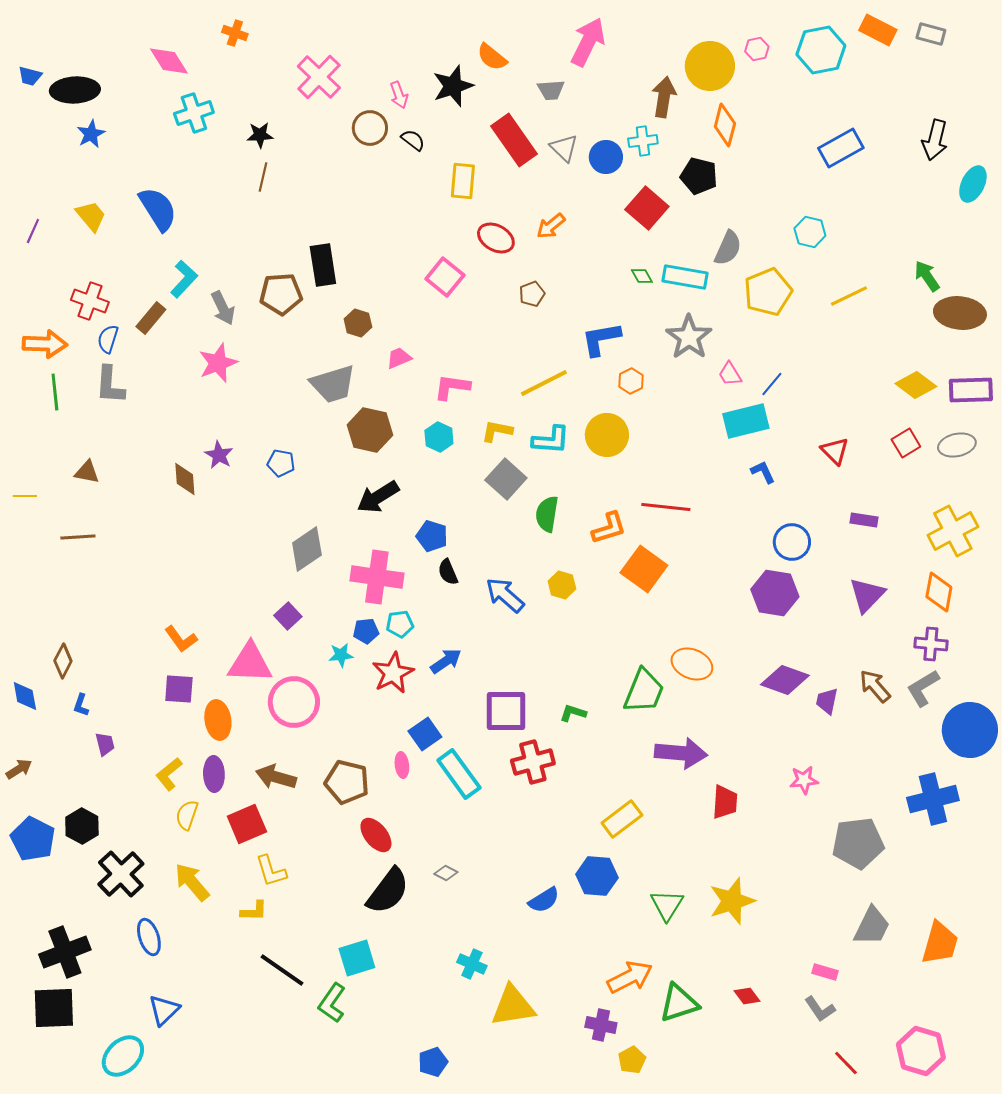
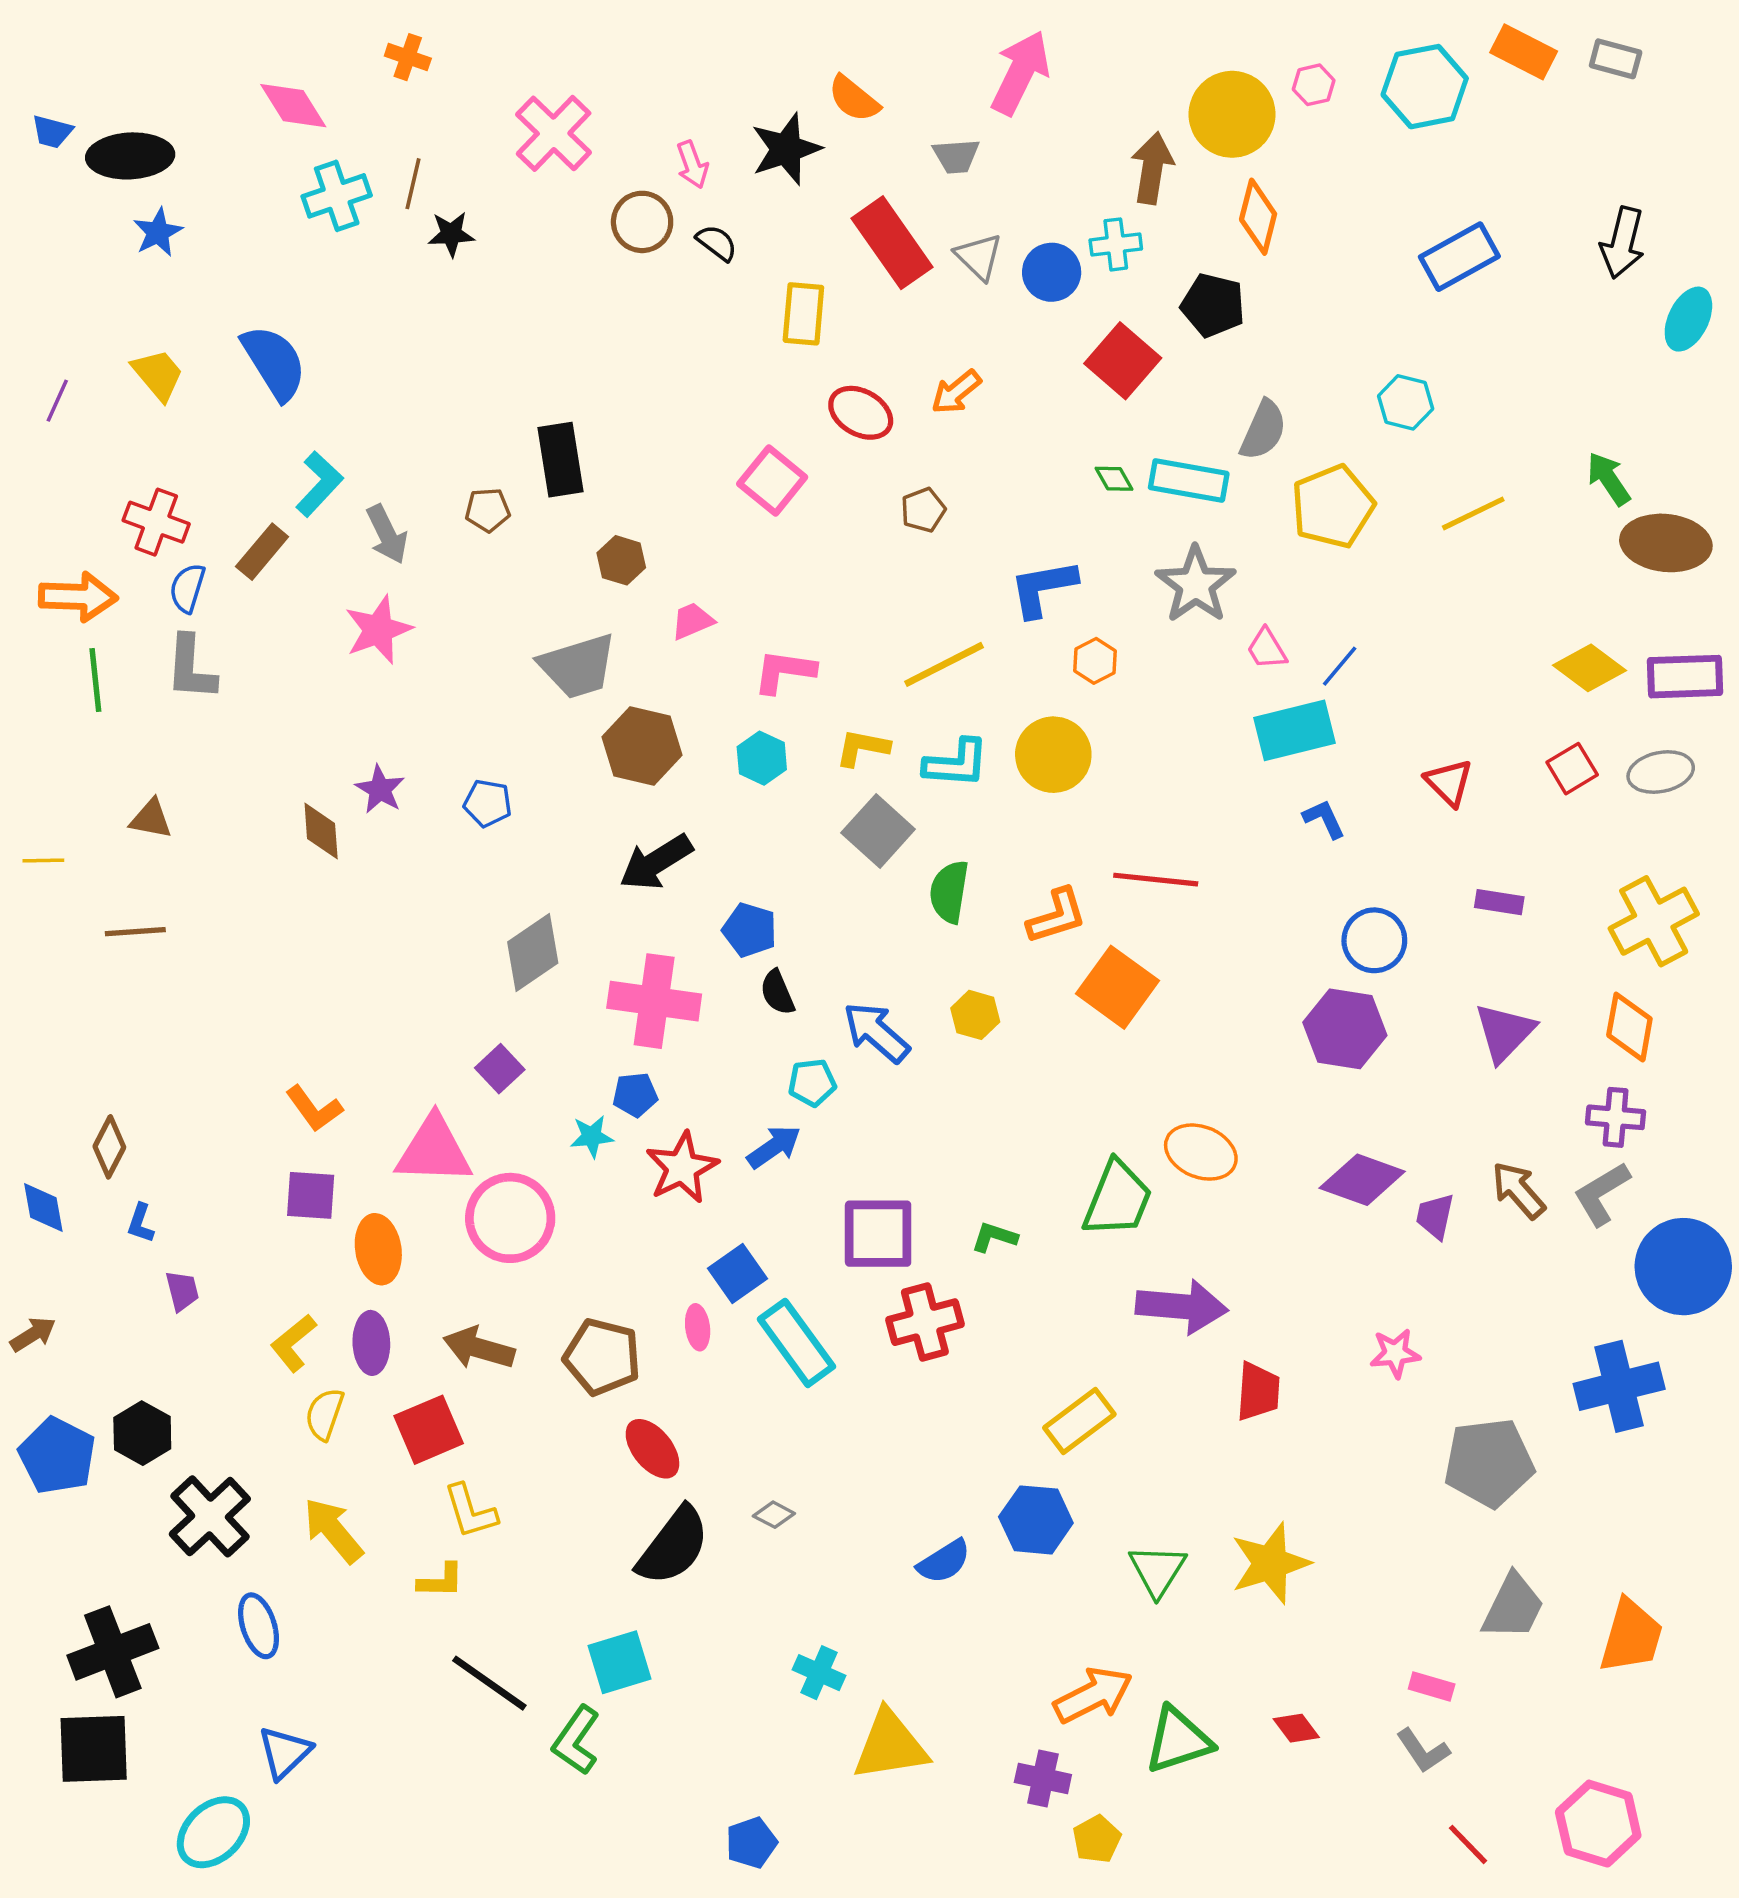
brown line: (263, 177) -> (413, 184), moved
brown pentagon: (281, 294) -> (488, 510), size x0.6
cyan pentagon: (400, 624) -> (812, 1083), moved

